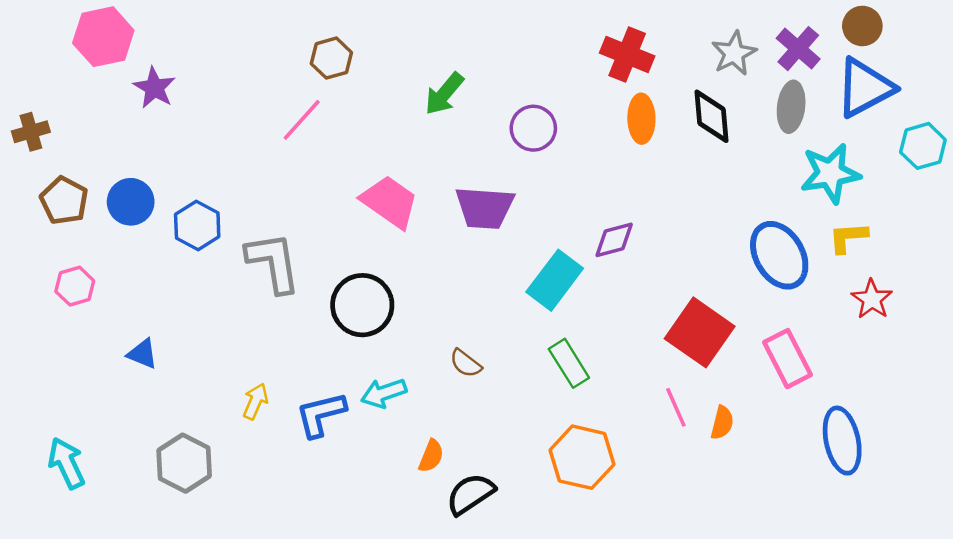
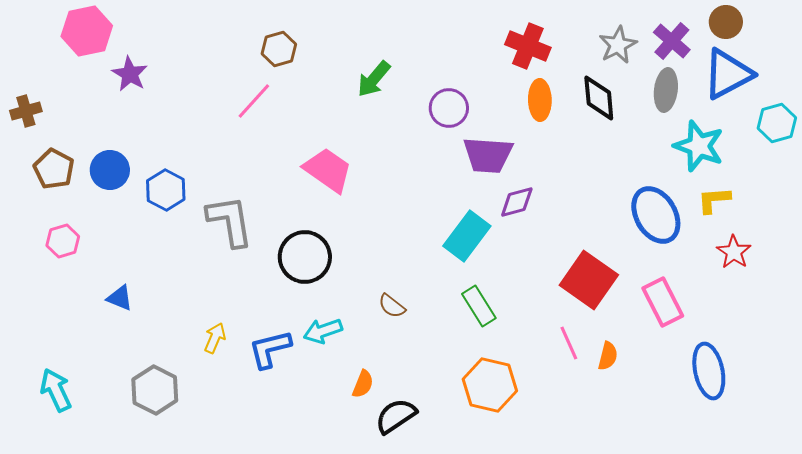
cyan star: (830, 173) -> (699, 146), turned 30
purple trapezoid: (485, 208) -> (488, 155), moved

